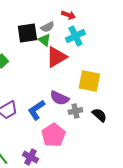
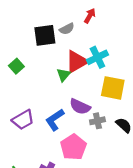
red arrow: (68, 15) -> (90, 16), turned -80
cyan cross: (75, 36) -> (97, 57), moved
green triangle: (44, 40) -> (64, 75), moved, turned 32

